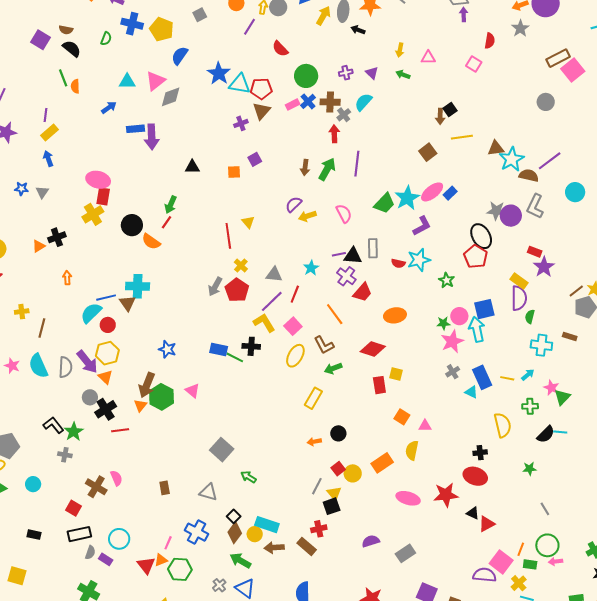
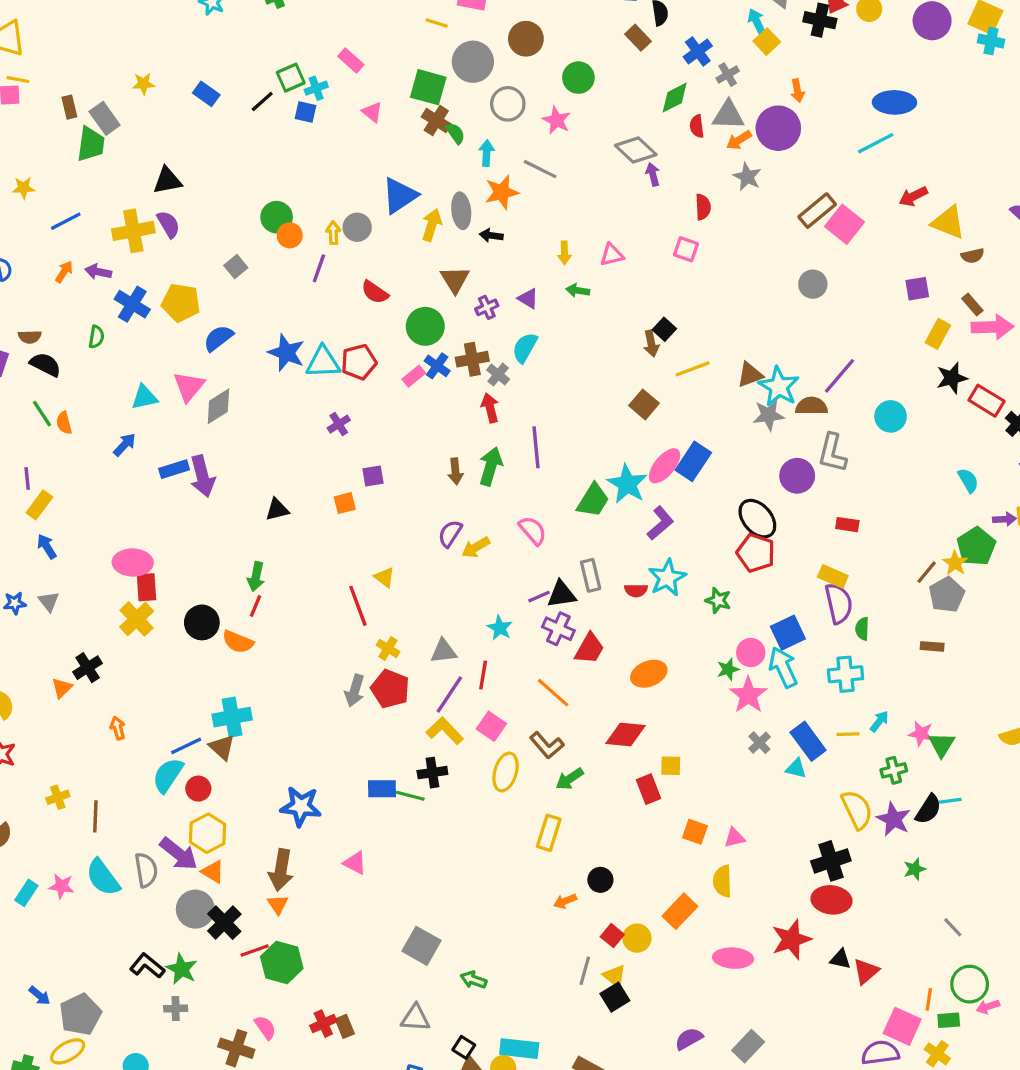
blue cross: (132, 24) -> (132, 304), turned 30
blue semicircle: (180, 56) -> (218, 338), turned 30
brown triangle: (262, 111) -> (455, 280), moved
purple square: (255, 159) -> (373, 476), turned 32
blue rectangle: (450, 193) -> (693, 461), size x1.6
gray star: (496, 211) -> (769, 415), moved
purple star: (544, 267) -> (894, 819), moved
cyan cross: (541, 345) -> (845, 674), moved
blue star: (167, 349) -> (301, 806), size x1.4
gray circle: (90, 397) -> (195, 909), size x1.5
green hexagon: (161, 397) -> (282, 963), moved
black cross: (480, 453) -> (831, 861), size x1.6
red cross: (319, 529) -> (323, 1024), moved

